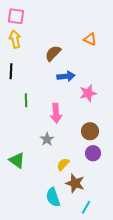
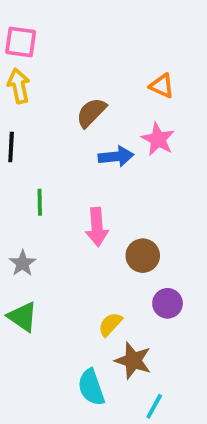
pink star: (88, 93) -> (158, 139), moved, turned -30
brown circle: (90, 131) -> (143, 256), moved
gray star: (47, 139) -> (23, 263), moved

